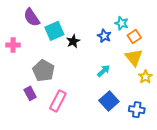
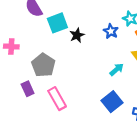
pink cross: (13, 45) -> (11, 46), moved
cyan arrow: (104, 71) -> (117, 70), moved
pink rectangle: (58, 101) -> (57, 99), turned -60

